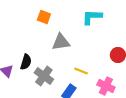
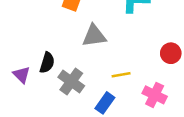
yellow line: (81, 71) -> (121, 75), turned -32

